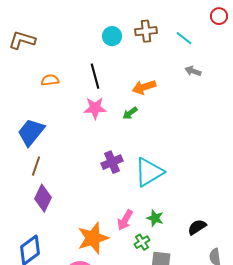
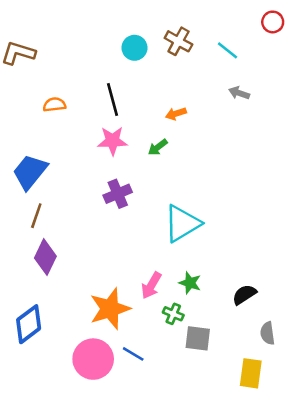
brown cross: (146, 31) -> (178, 41), turned 35
orange arrow: (144, 87) -> (176, 114), size x0.7
purple cross: (112, 162) -> (118, 194), moved
green cross: (142, 242) -> (173, 314), turned -35

